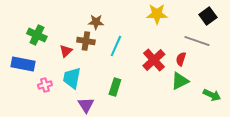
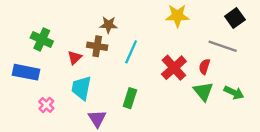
green triangle: (180, 81) -> (203, 91), turned -42
pink cross: (45, 85) -> (46, 105), moved, turned -32
green arrow: (212, 95) -> (234, 93), moved

